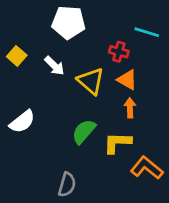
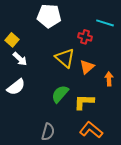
white arrow: (54, 66) -> (20, 59), moved
orange triangle: (127, 80) -> (87, 67), moved, turned 49
orange arrow: (130, 108) -> (109, 79), moved
orange L-shape: (147, 168) -> (91, 130), moved

